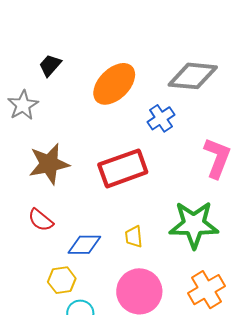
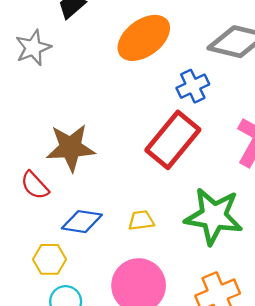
brown star: (49, 164) -> (71, 148), moved
red rectangle: (123, 168) -> (173, 140), moved, turned -39
yellow trapezoid: (134, 237) -> (141, 220), turned 80

